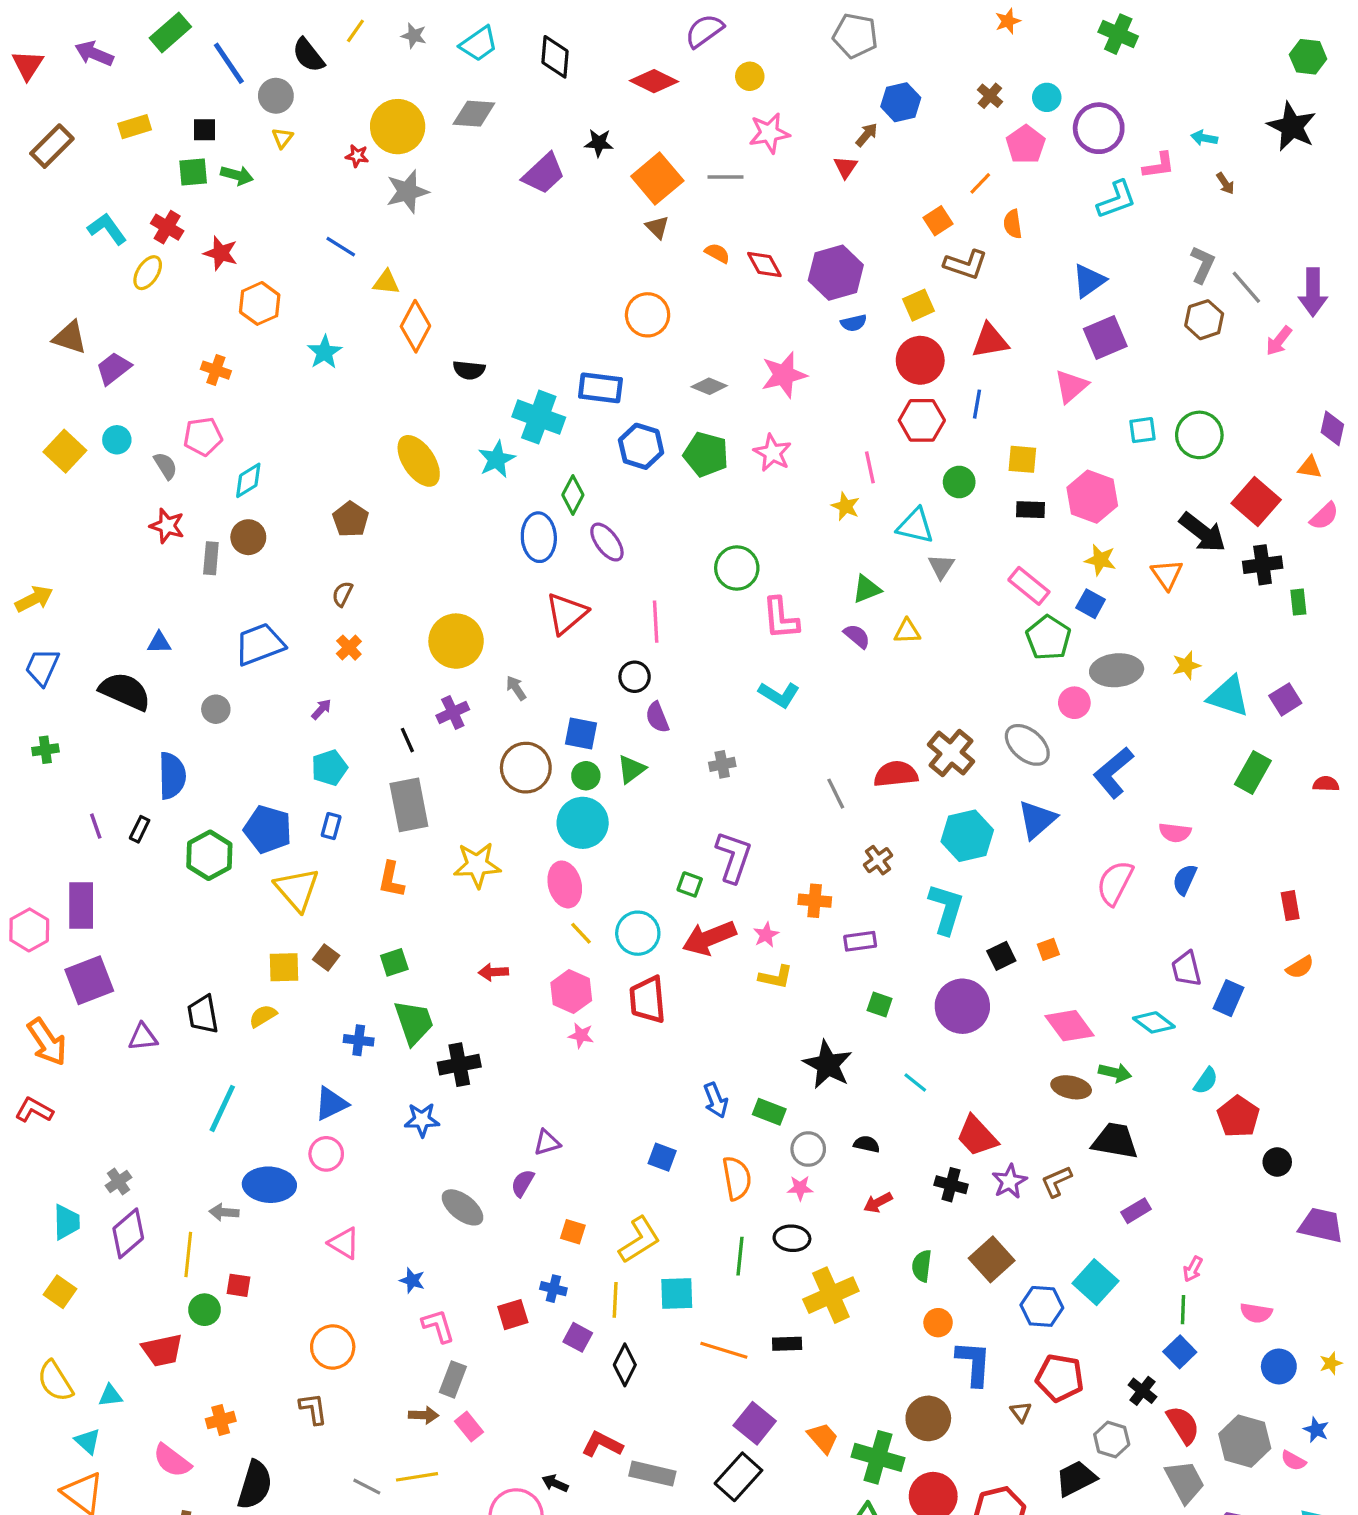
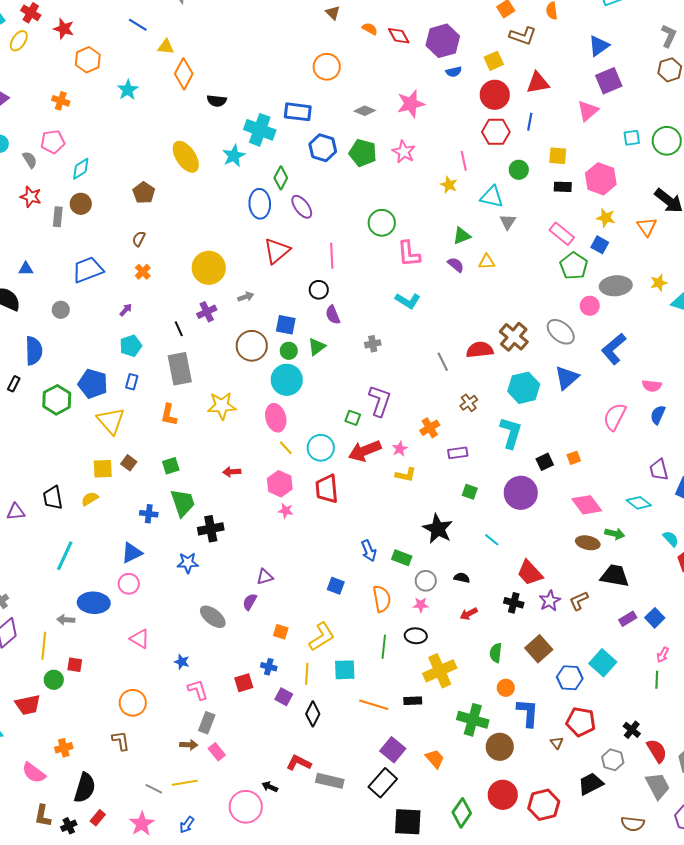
gray arrow: (516, 688) -> (246, 297), turned 105
orange cross: (815, 901) -> (430, 428), turned -36
cyan semicircle: (1206, 1081) -> (671, 539), turned -78
blue square: (1180, 1352) -> (655, 618), moved
green cross: (878, 1457) -> (473, 720), moved

